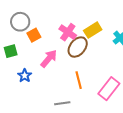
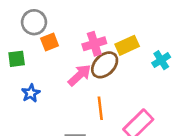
pink cross: (68, 32) -> (94, 44), turned 30
pink arrow: (49, 59) -> (80, 75), moved

